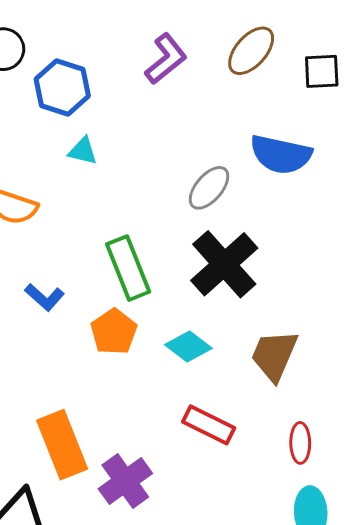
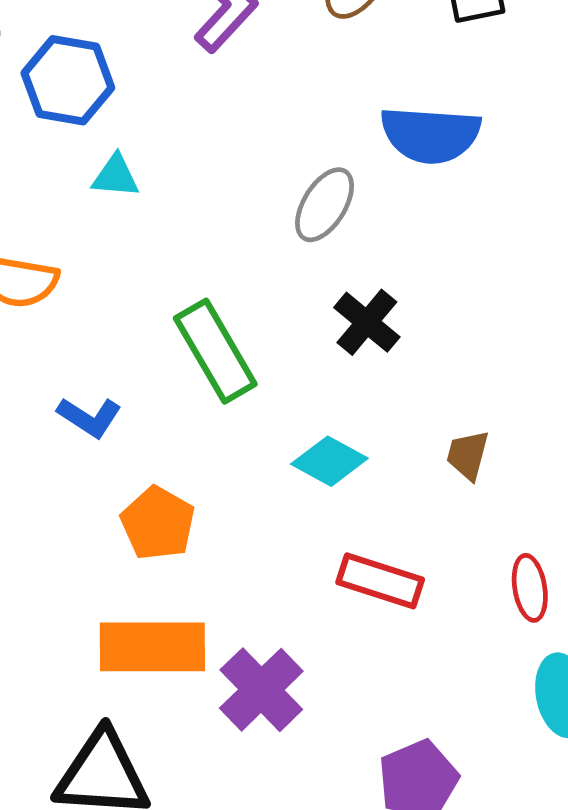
black cross: (224, 264) -> (367, 322), size x0.6
orange pentagon: (114, 332) -> (158, 523), moved
brown trapezoid: (274, 355) -> (468, 455), size x0.6
orange rectangle: (62, 445) -> (152, 647), turned -60

